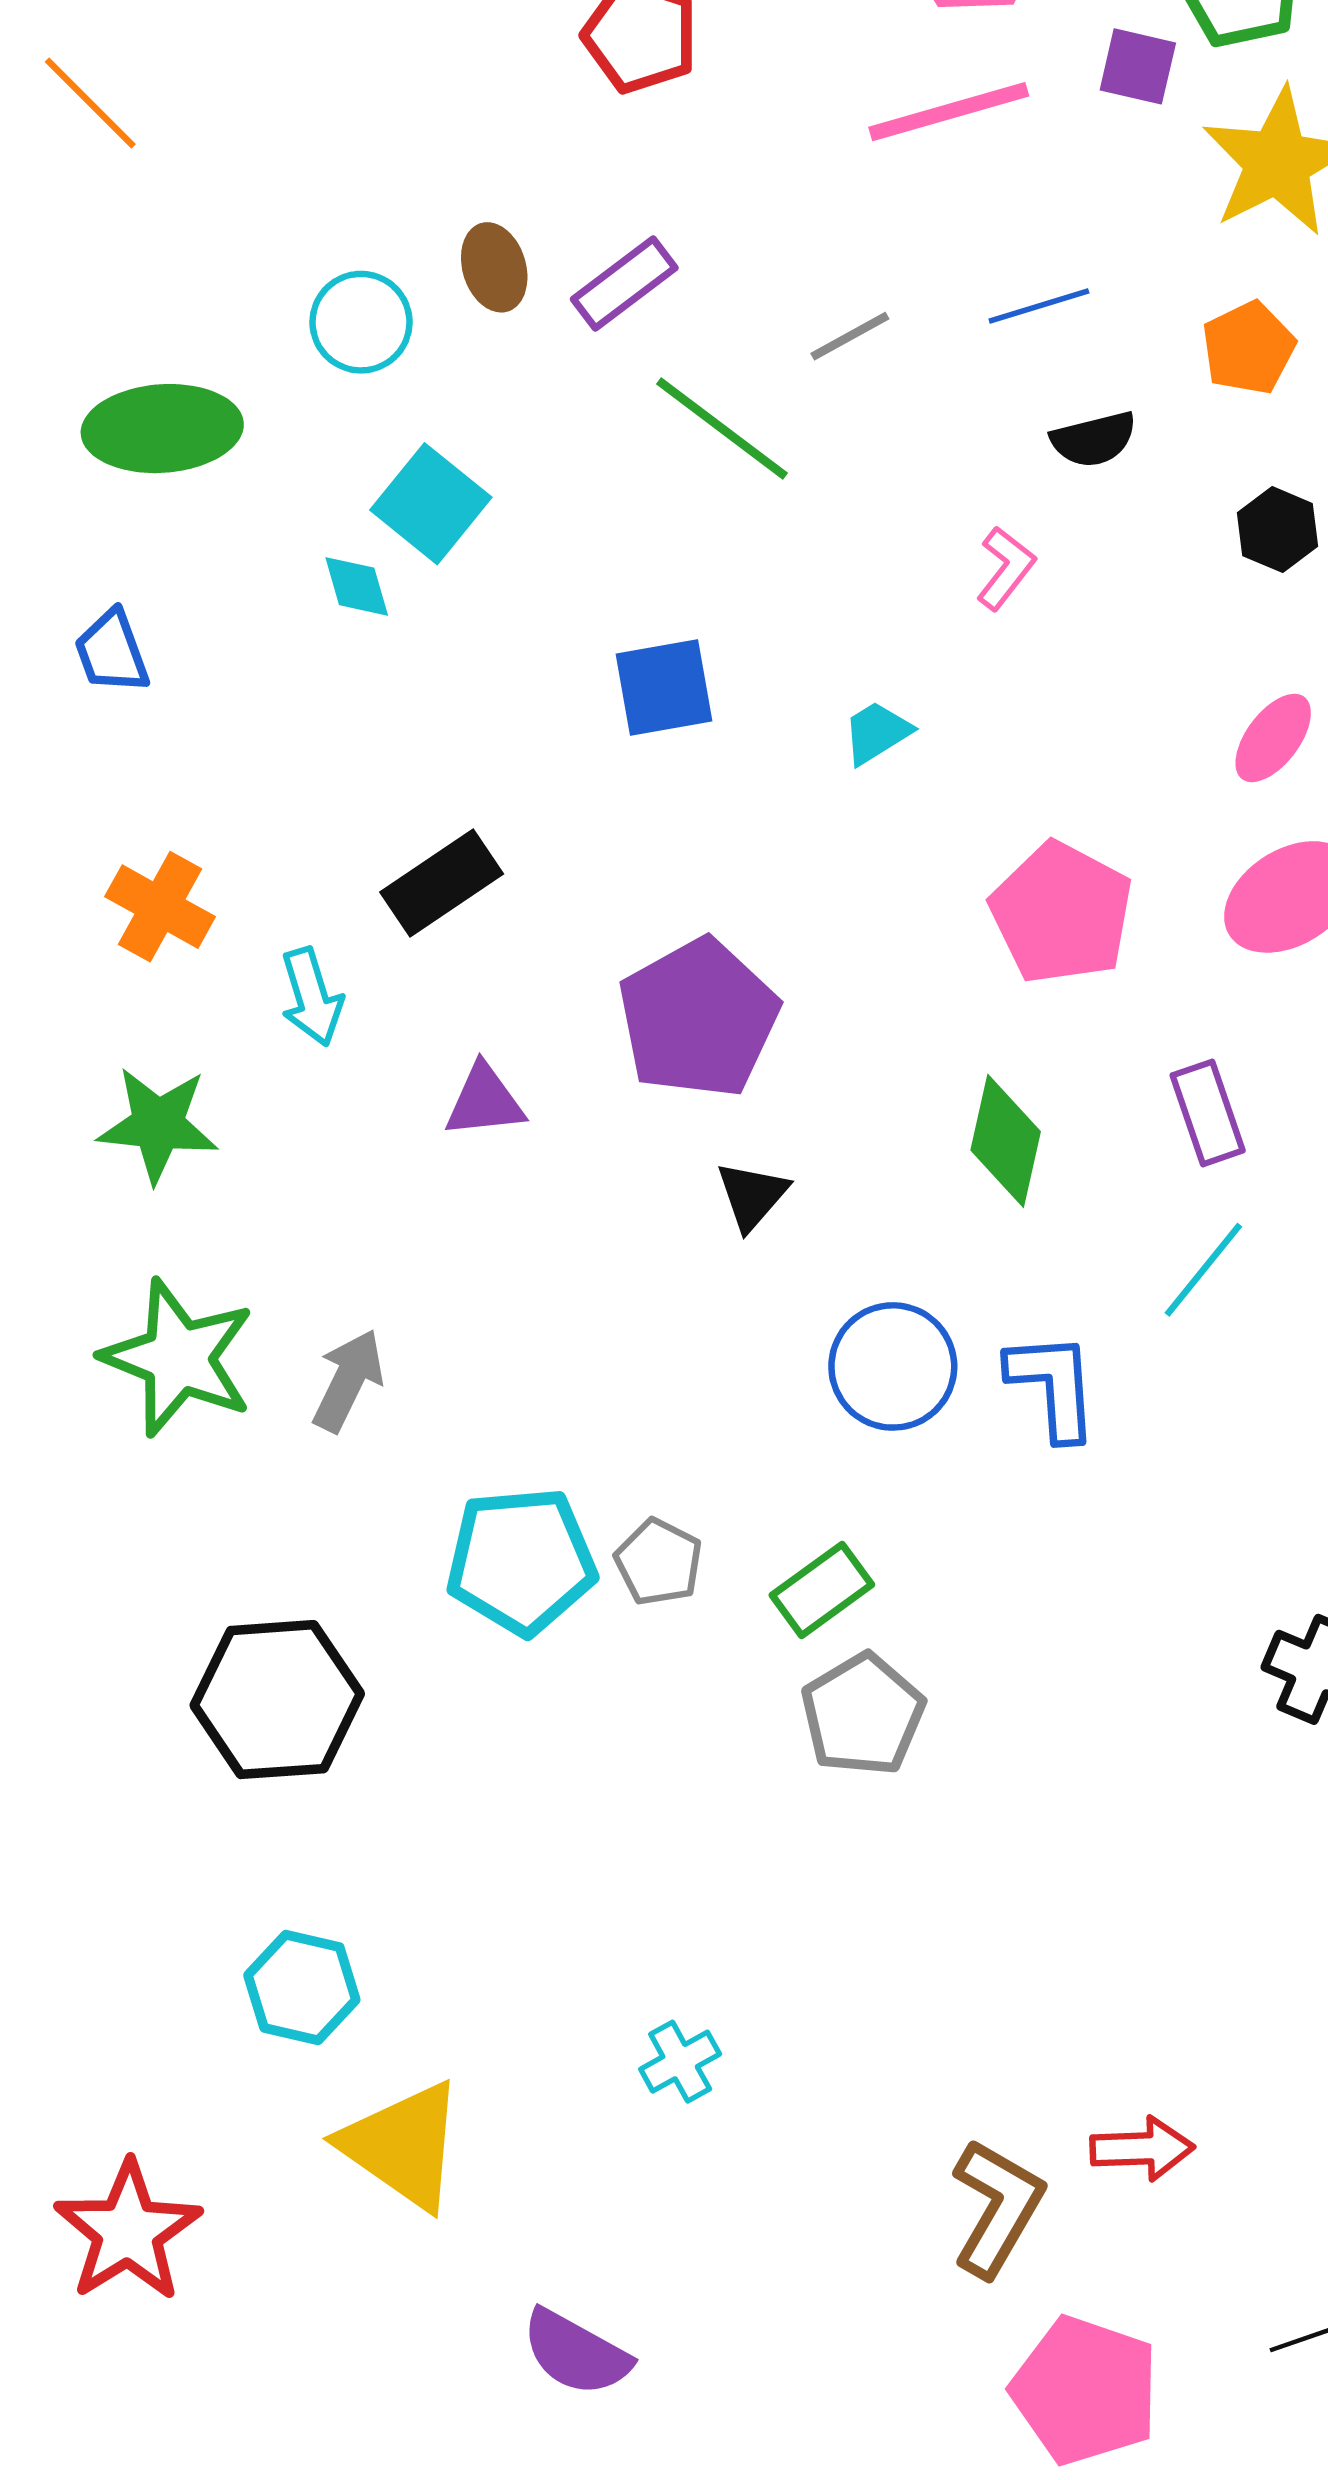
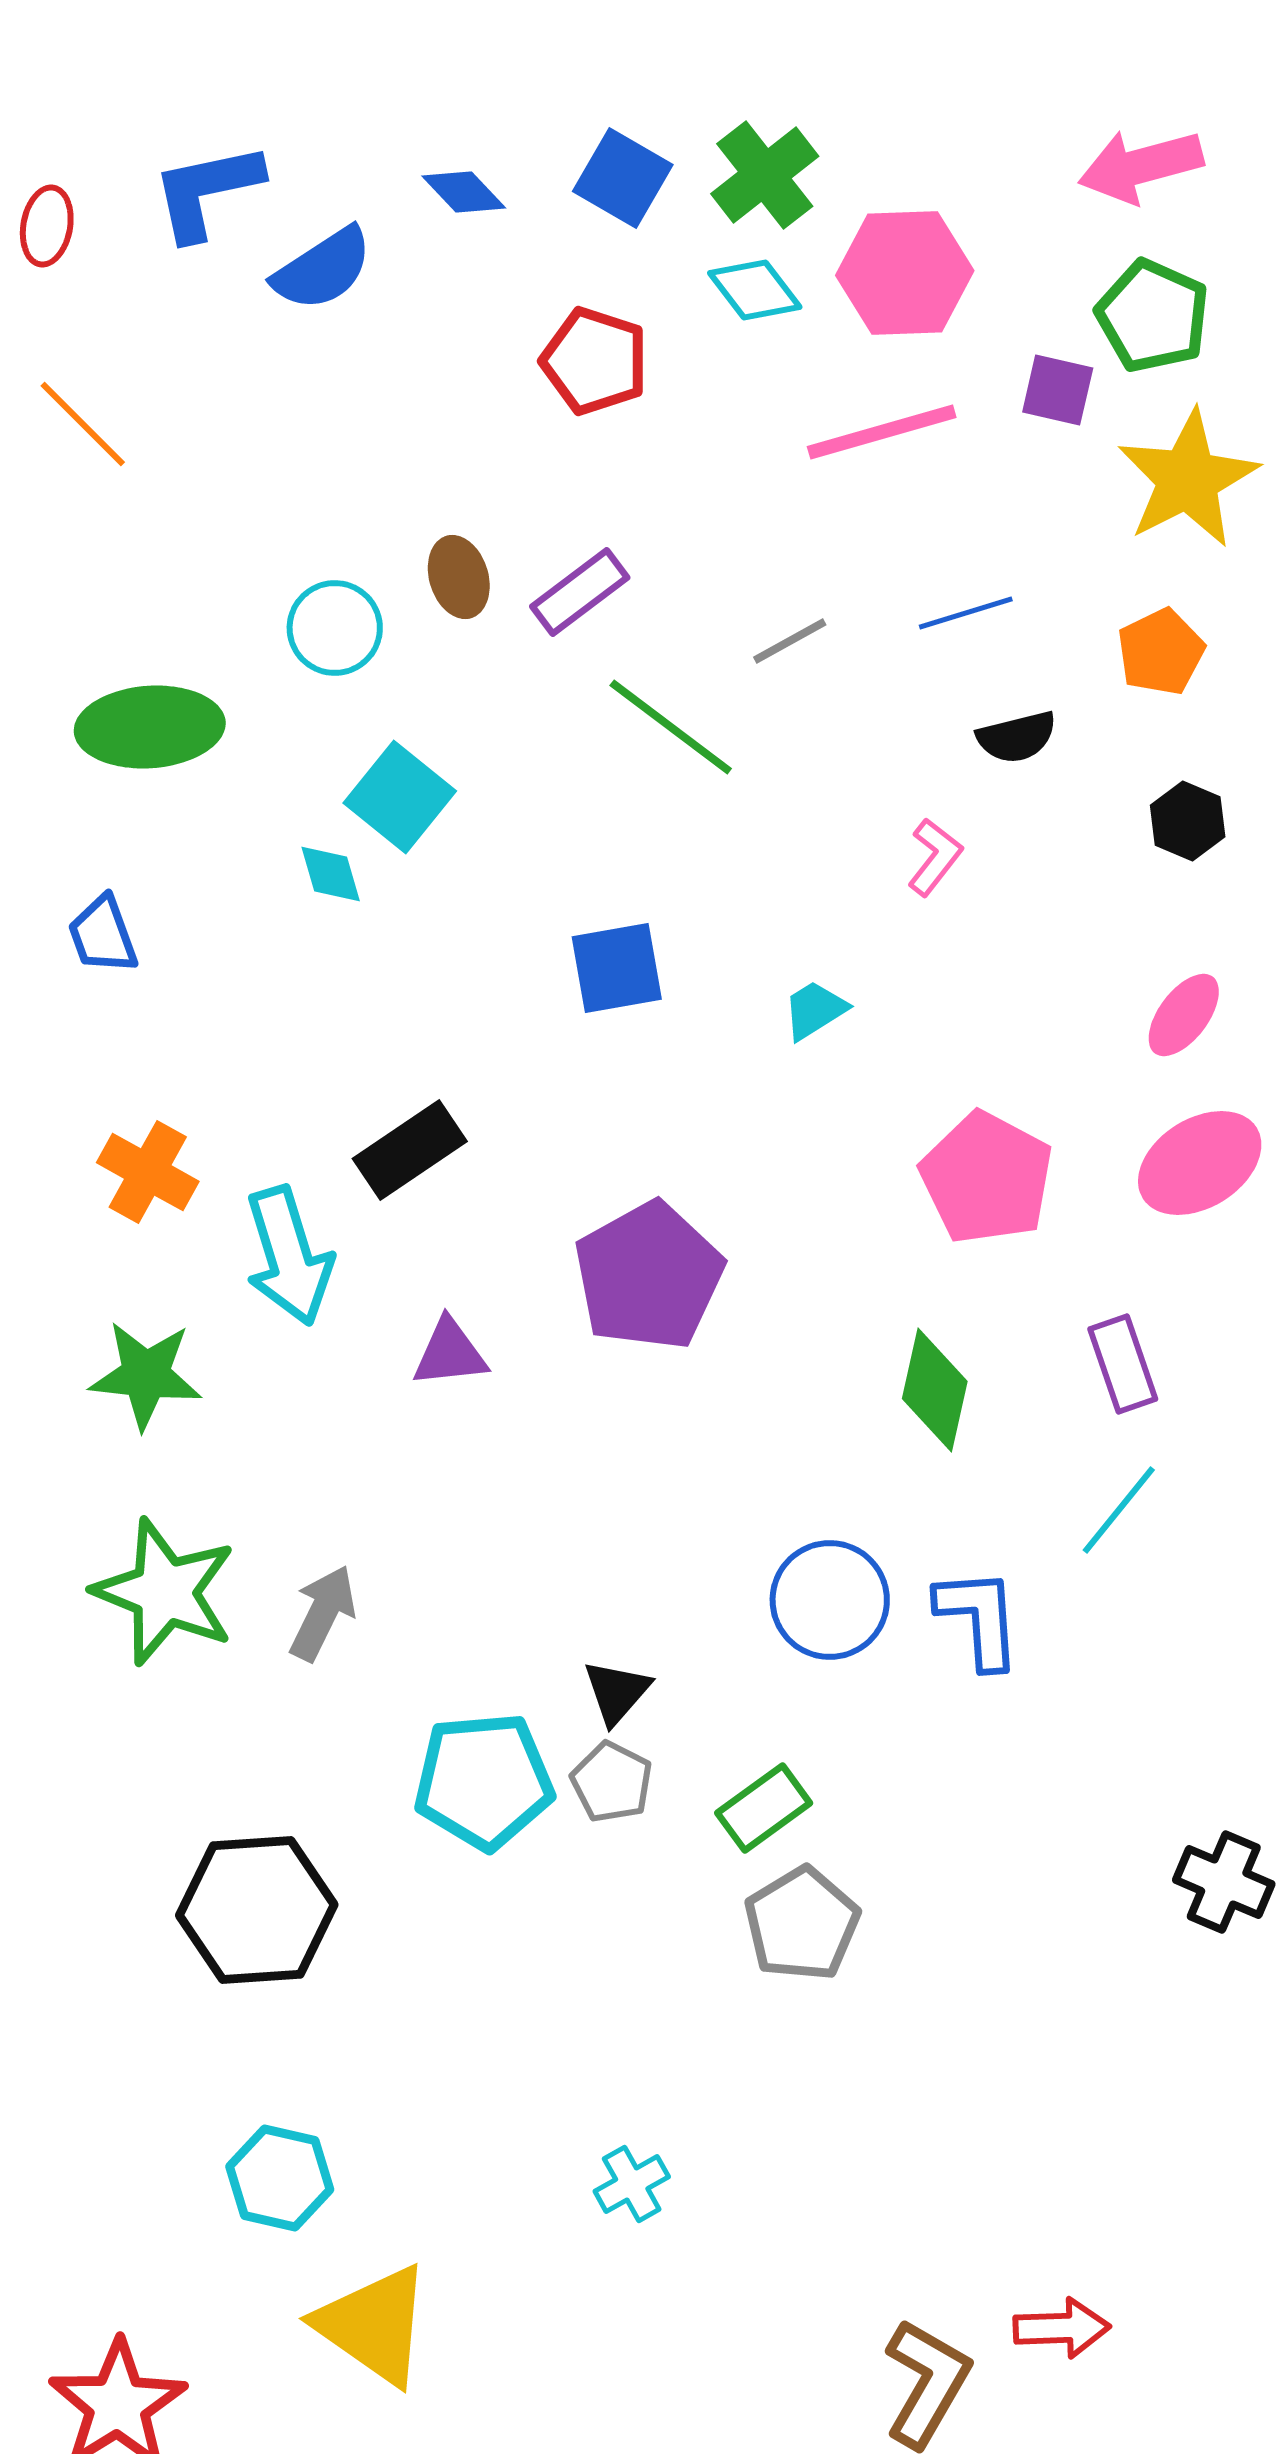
cyan arrow: (312, 997) -> (289, 1256), size x1.5
black triangle: (752, 1196) -> (617, 1692), moved
cyan cross: (680, 2062) -> (632, 2184), moved

